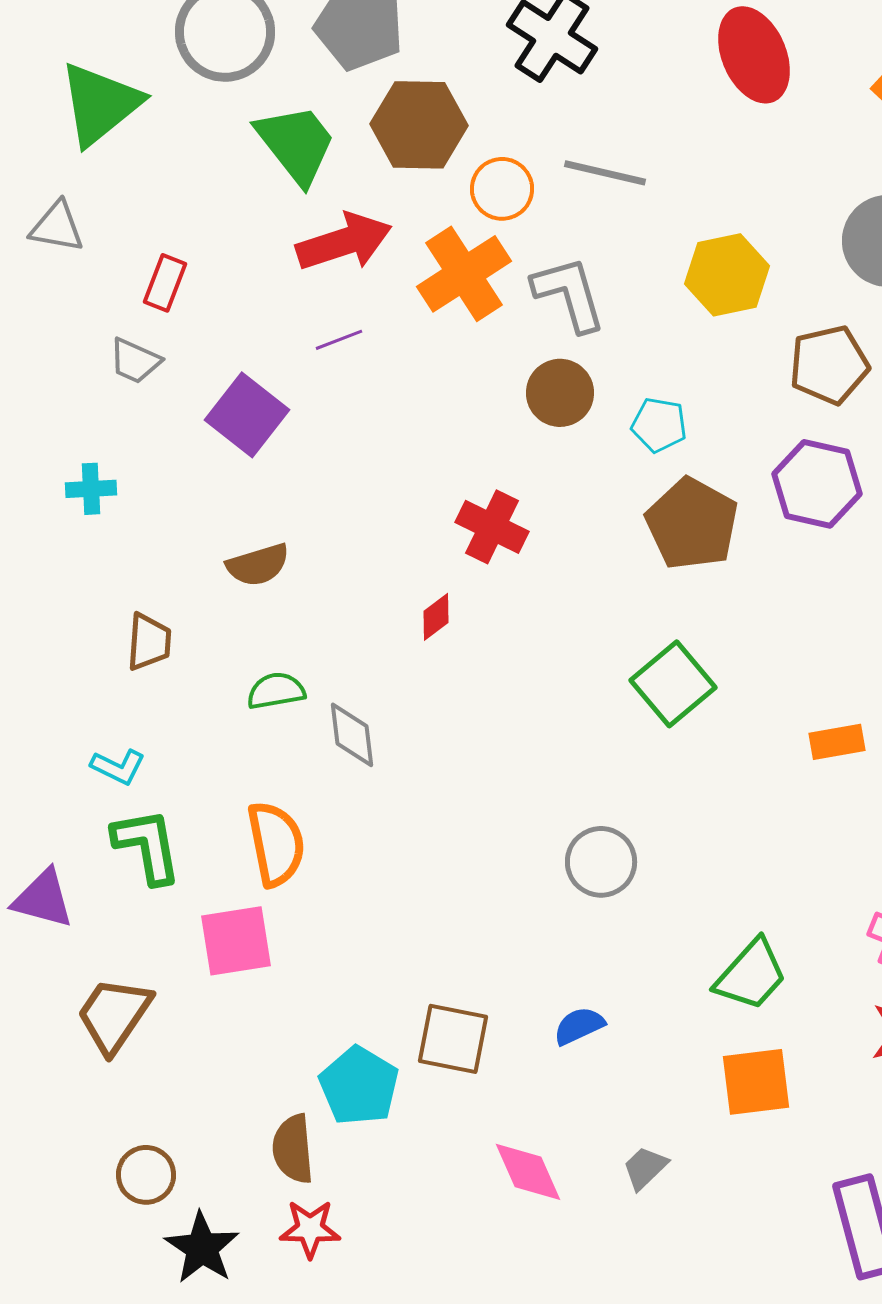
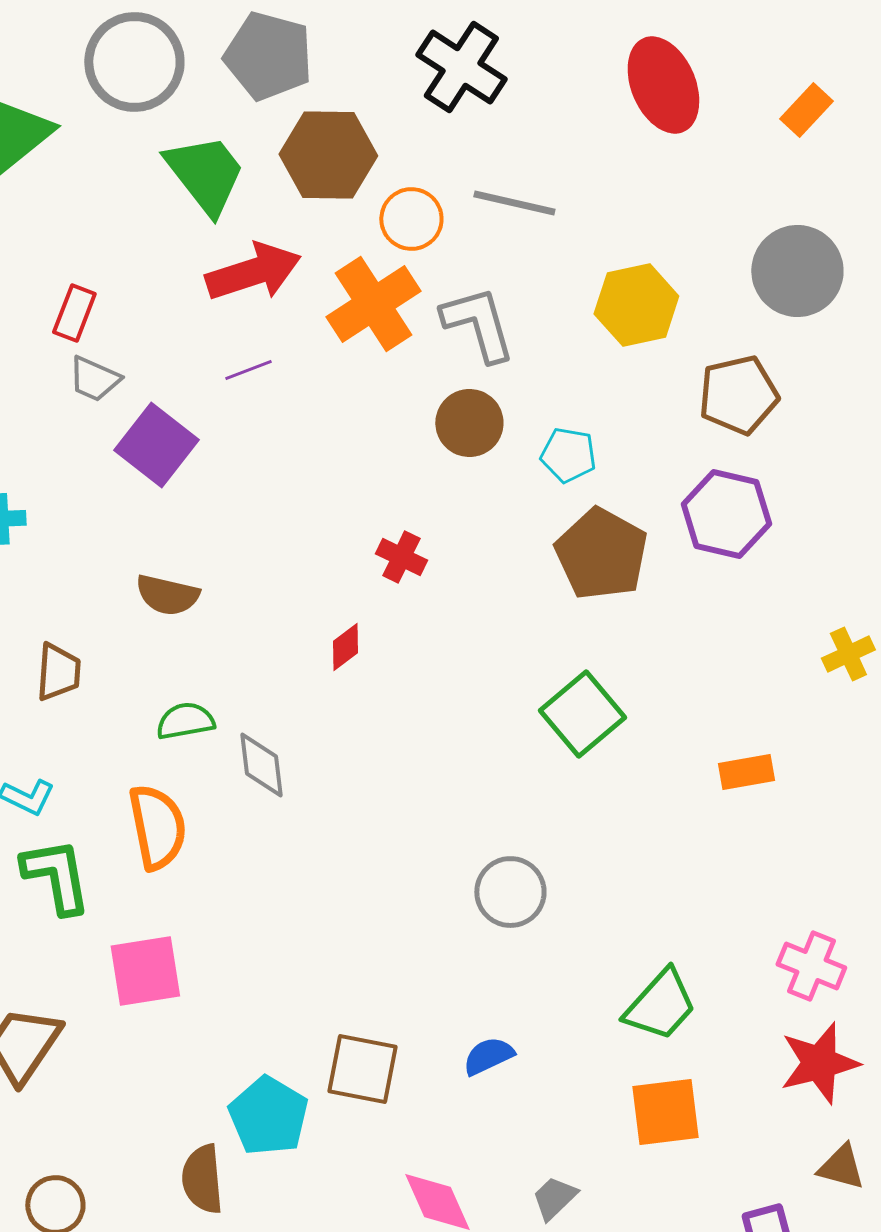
gray trapezoid: (135, 361) -> (94, 379), moved
red cross: (492, 527) -> (401, 557), size x0.7
brown semicircle: (258, 565) -> (167, 595), turned 30
orange semicircle: (276, 844) -> (157, 827), moved

